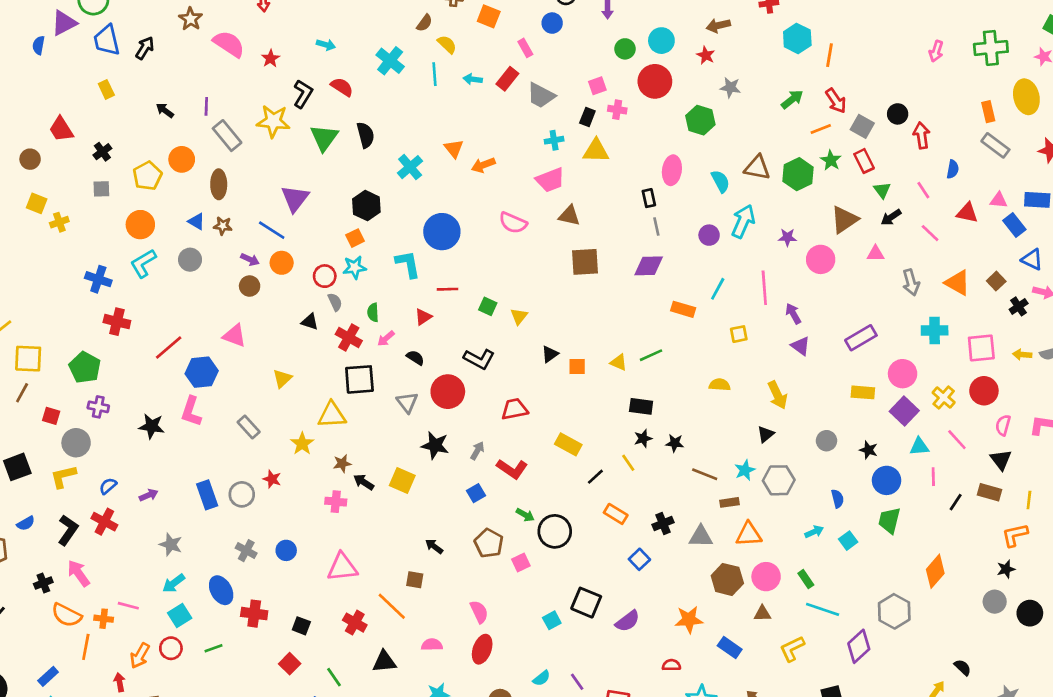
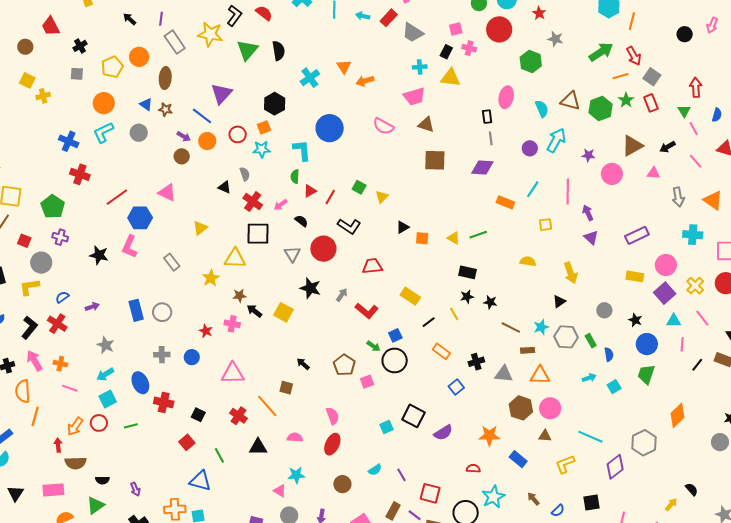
green arrow: (792, 99) -> (601, 52), size x1.4
black circle: (898, 114) -> (685, 34), moved
green triangle: (882, 190) -> (684, 111), moved
red circle: (325, 276) -> (238, 134), moved
red line: (448, 289) -> (330, 197), moved, turned -63
green semicircle: (373, 312) -> (295, 177), moved
red star: (272, 479) -> (206, 331), moved
blue square: (476, 493) -> (395, 335), moved
gray cross: (246, 551) -> (162, 355), turned -35
green rectangle: (806, 579) -> (591, 341), moved
orange semicircle: (67, 615) -> (23, 391), turned 55
orange cross: (104, 619) -> (60, 364), moved

